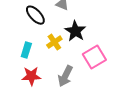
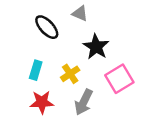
yellow cross: (54, 42) -> (70, 74), moved

